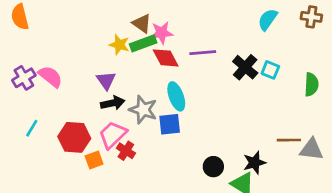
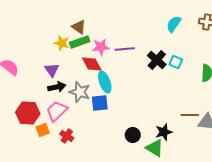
pink star: (162, 33) -> (101, 47), moved
red diamond: (166, 58) -> (92, 64), moved
red cross: (126, 151) -> (67, 136), moved

